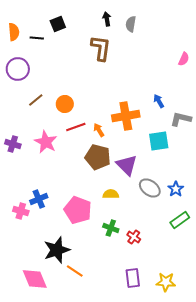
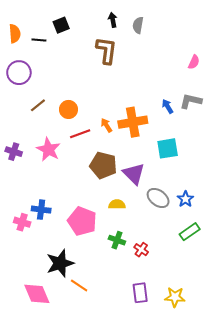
gray L-shape: (181, 119) -> (191, 101), moved
orange arrow: (99, 130) -> (106, 125), moved
blue cross: (39, 199) -> (41, 210), turned 30

